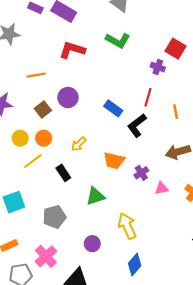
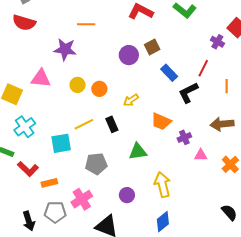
orange line: (36, 75) -> (86, 24), moved
brown square: (43, 109) -> (152, 47), moved
yellow line: (33, 161) -> (84, 124), moved

